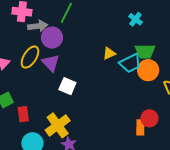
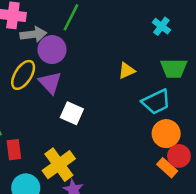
cyan trapezoid: (130, 63) -> (156, 102), moved
orange circle: (148, 70) -> (166, 134), moved
orange rectangle: (140, 127) -> (167, 168), turned -49

